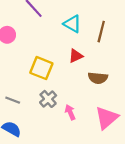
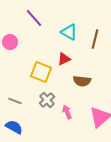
red triangle: (76, 56) -> (64, 59), moved
brown semicircle: (98, 78) -> (82, 81), moved

